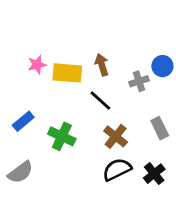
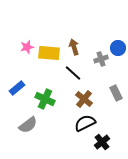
gray semicircle: (20, 172) -> (28, 125), moved
black cross: (154, 174) -> (102, 142), moved

